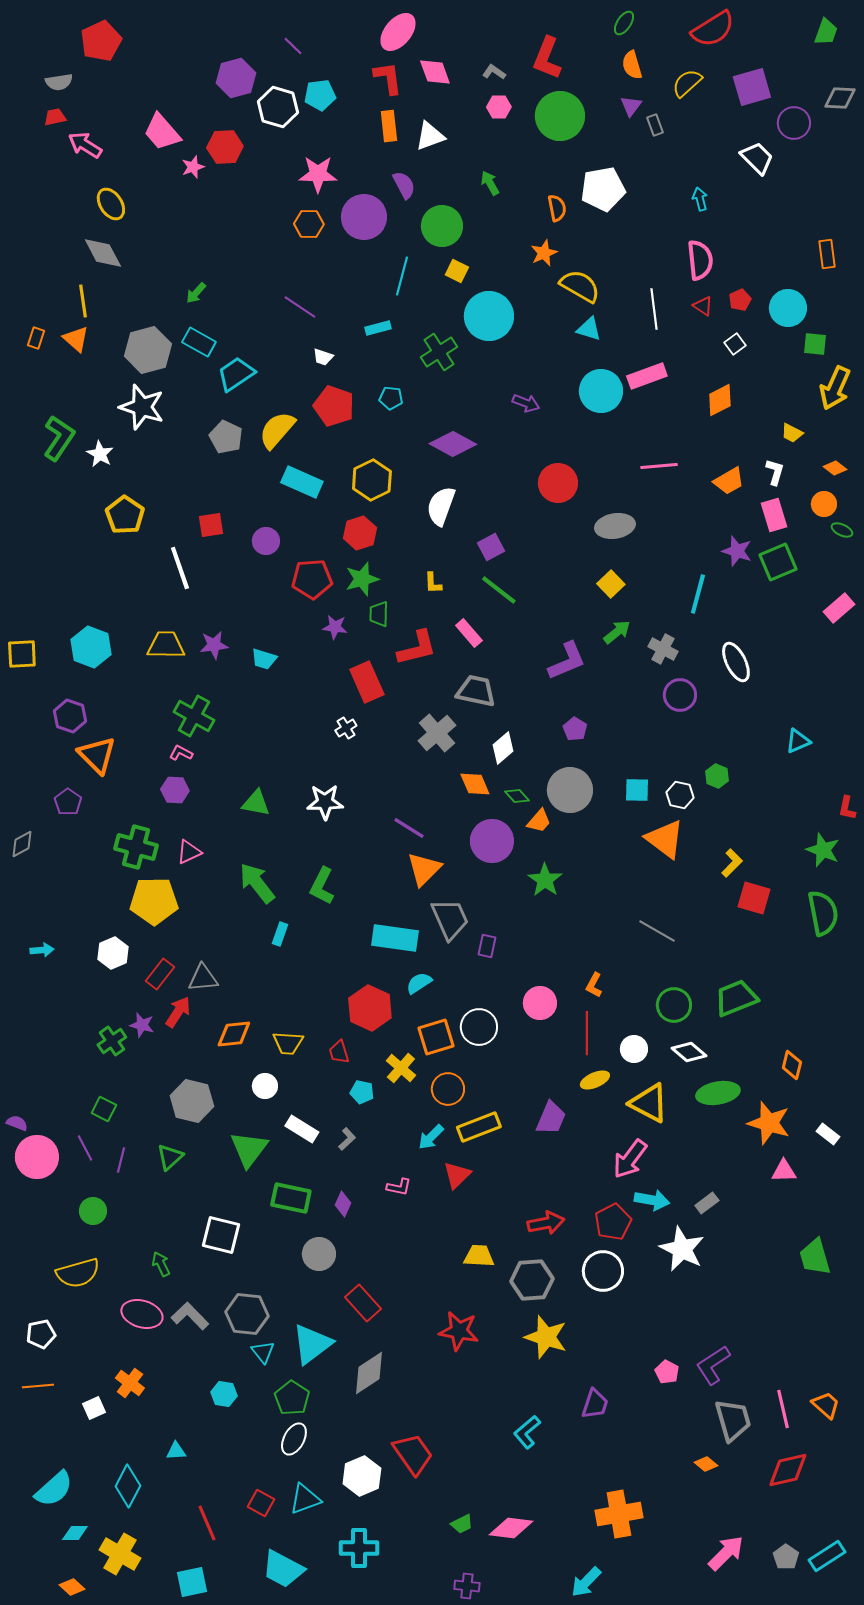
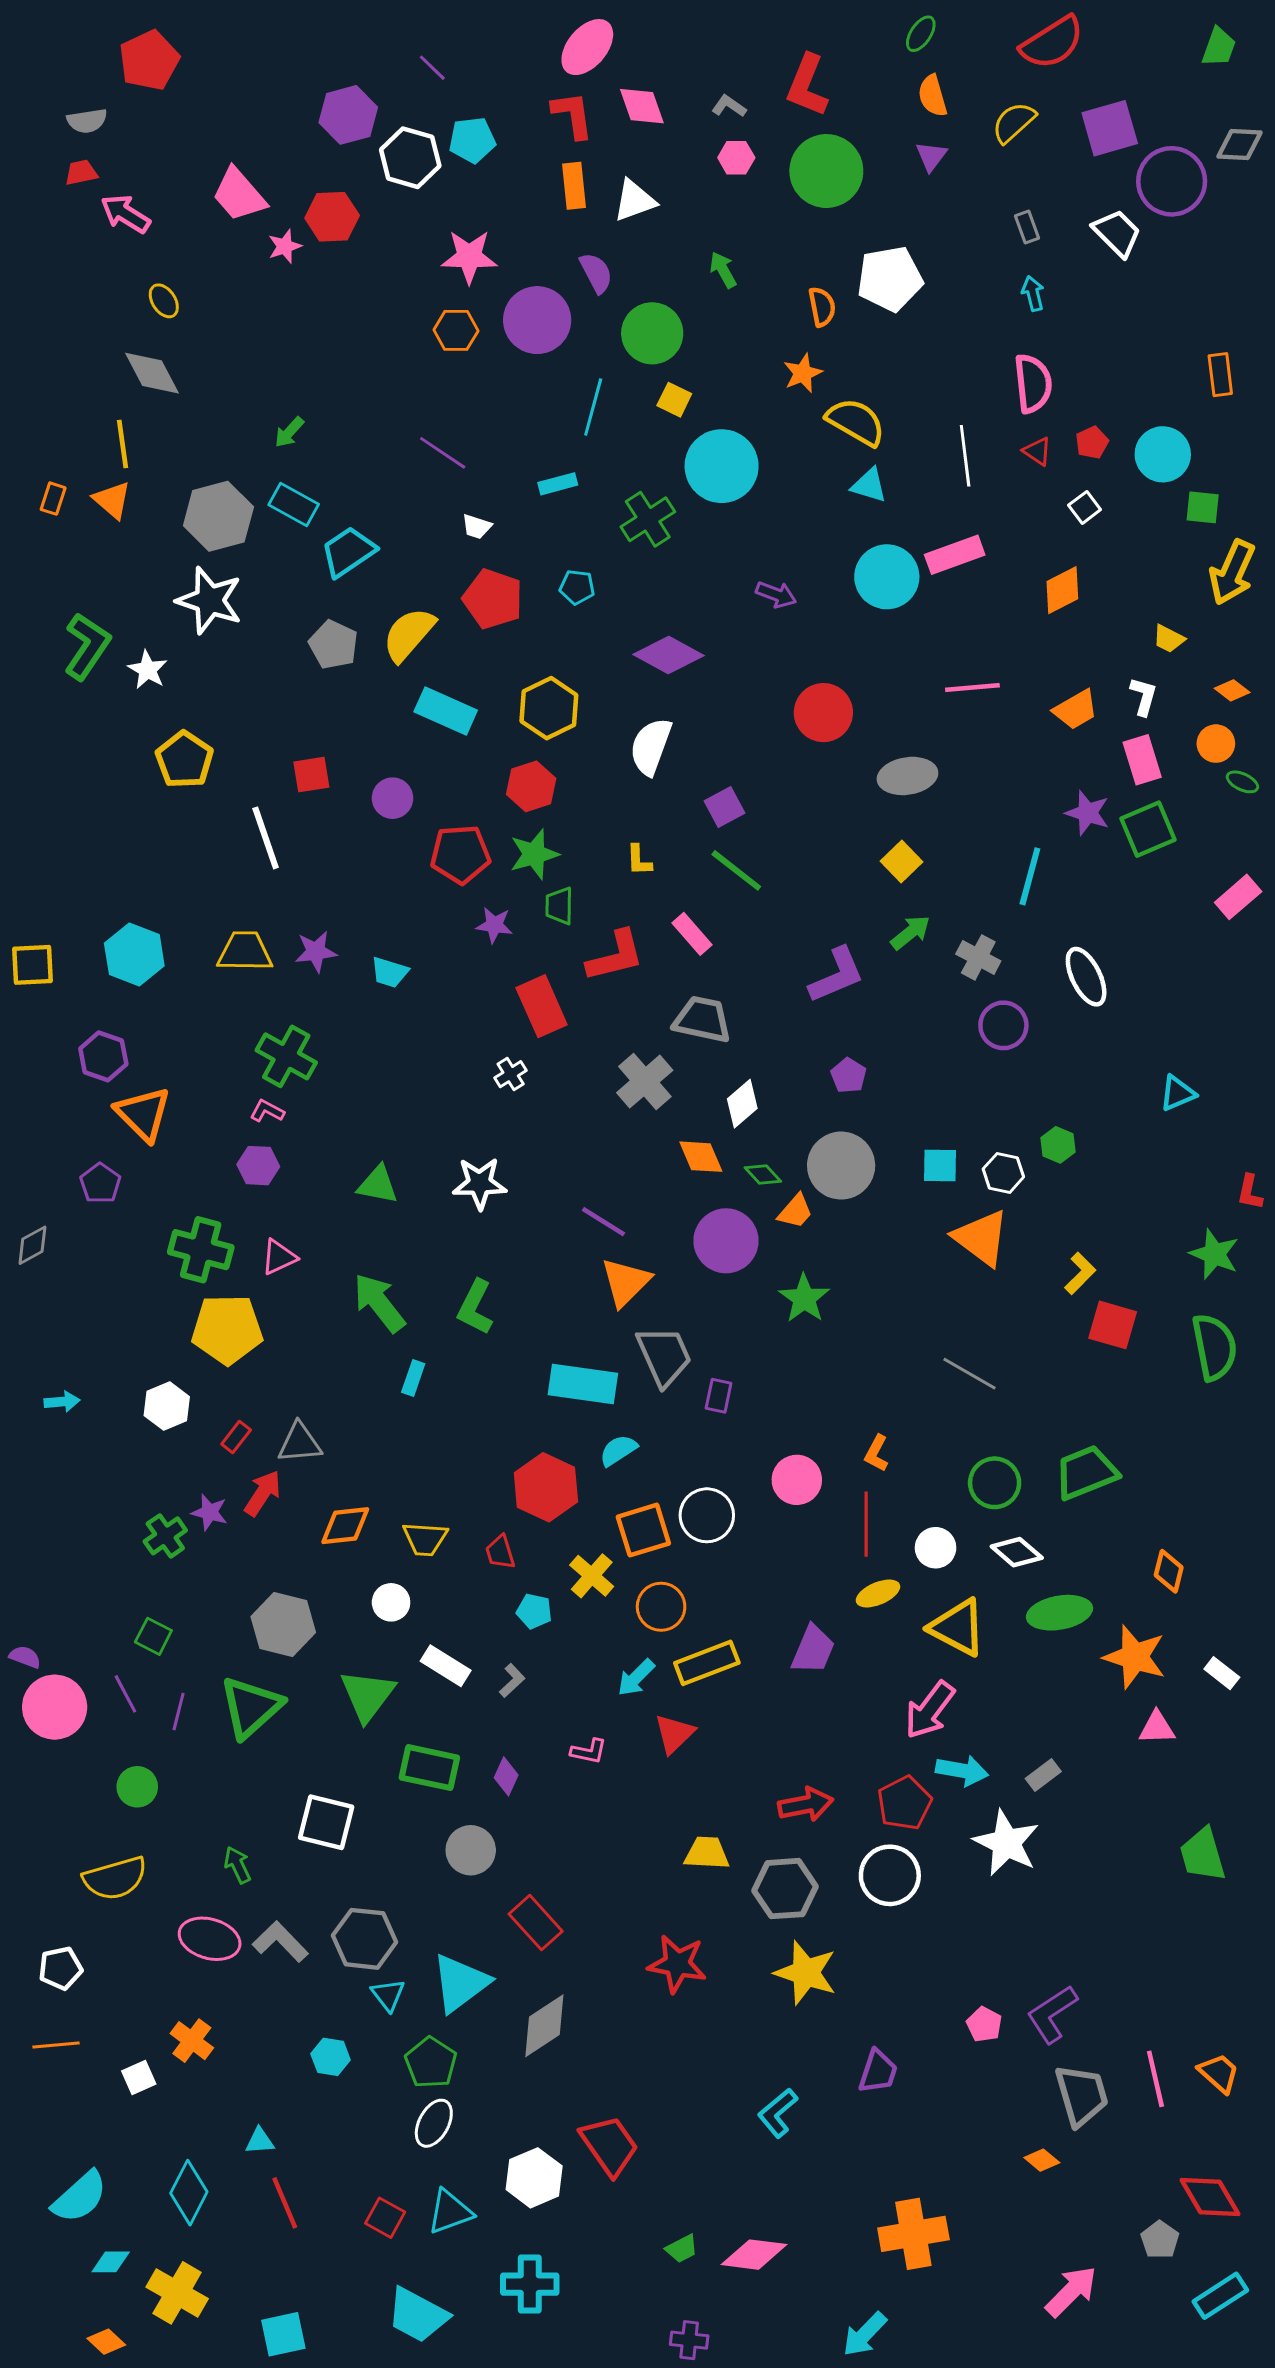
purple circle: (794, 123) -> (1172, 181), size x1.4
gray rectangle: (655, 125) -> (1027, 227), moved
yellow ellipse: (111, 204) -> (164, 301), size x0.7
red rectangle: (160, 974) -> (236, 1437), size x0.7
green triangle: (170, 1157) -> (251, 1707), size x1.6
red diamond: (788, 1470) -> (1210, 2197), moved, turned 72
red line: (207, 1523) -> (285, 2203), moved
gray pentagon: (786, 1557) -> (1160, 2240), moved

